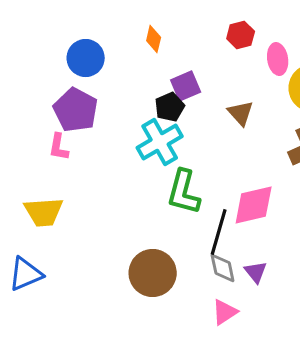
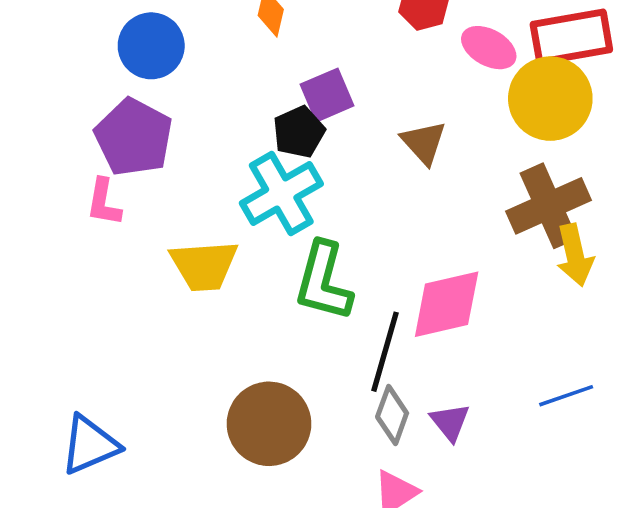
pink ellipse: (278, 59) -> (489, 48), turned -52
yellow trapezoid: (44, 212) -> (204, 266), moved
gray diamond: (223, 268) -> (392, 415), turned 32
blue triangle: (26, 274) -> (90, 445), moved

